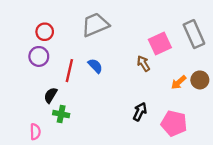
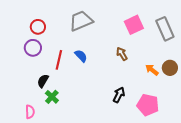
pink square: (160, 43) -> (134, 25), moved
orange arrow: (179, 82) -> (152, 70), turned 80
green cross: (61, 114) -> (52, 97), turned 32

